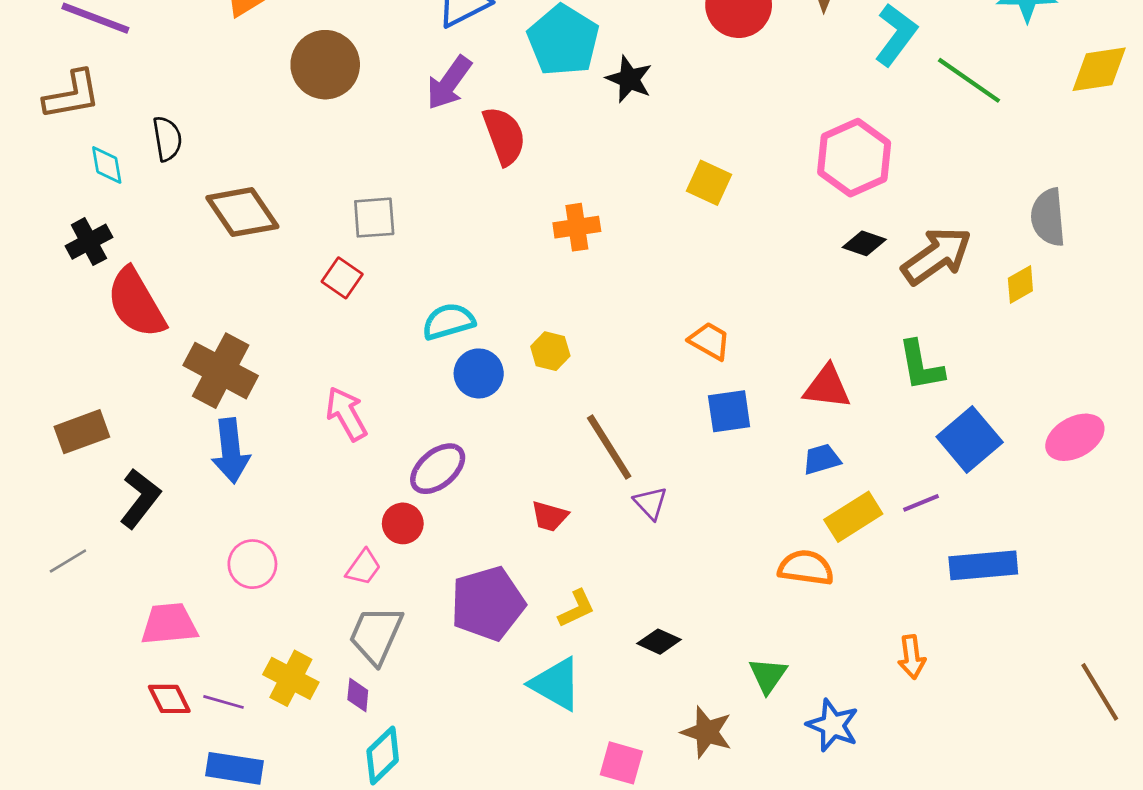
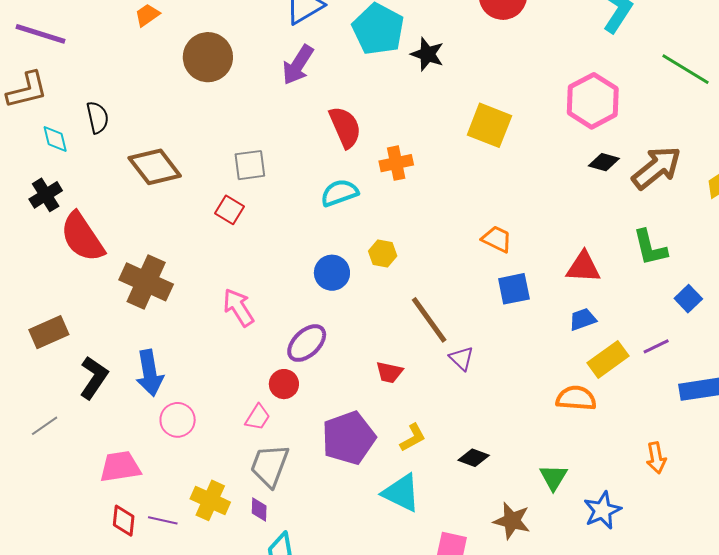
green line: (969, 80) -> (685, 69), moved
red semicircle: (504, 136) -> (345, 127), moved
yellow square: (709, 183) -> (489, 125), size x1.4
cyan semicircle: (448, 321) -> (339, 193), moved
blue square: (970, 439) -> (688, 299), size x0.6
blue arrow: (231, 451) -> (150, 373), moved
red diamond: (169, 699) -> (124, 521), turned 36
blue star: (833, 725) -> (602, 510), turned 30

